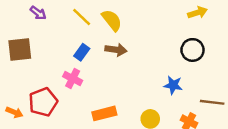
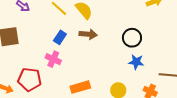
black circle: (193, 50) -> (132, 38), moved
red pentagon: (43, 102) -> (30, 79), turned 30

